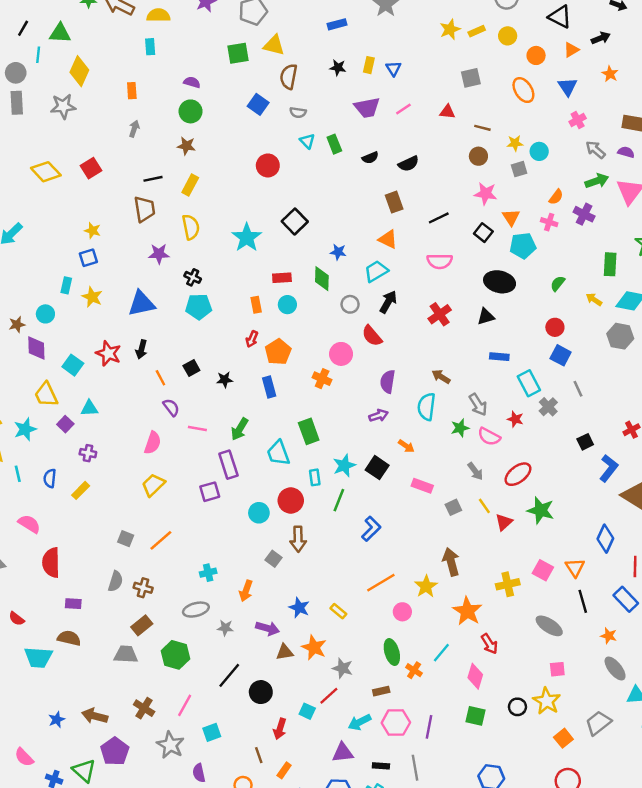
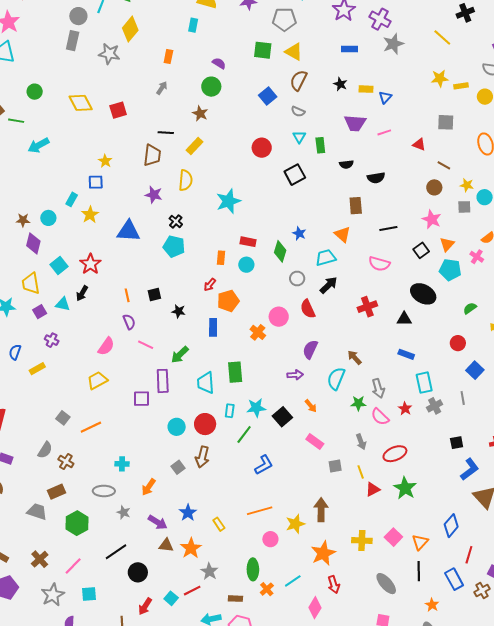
yellow rectangle: (369, 65) -> (366, 89), turned 64
black square: (295, 221) -> (295, 175), moved
black arrow: (141, 349) -> (82, 293), moved
blue square: (561, 355) -> (475, 370), moved

